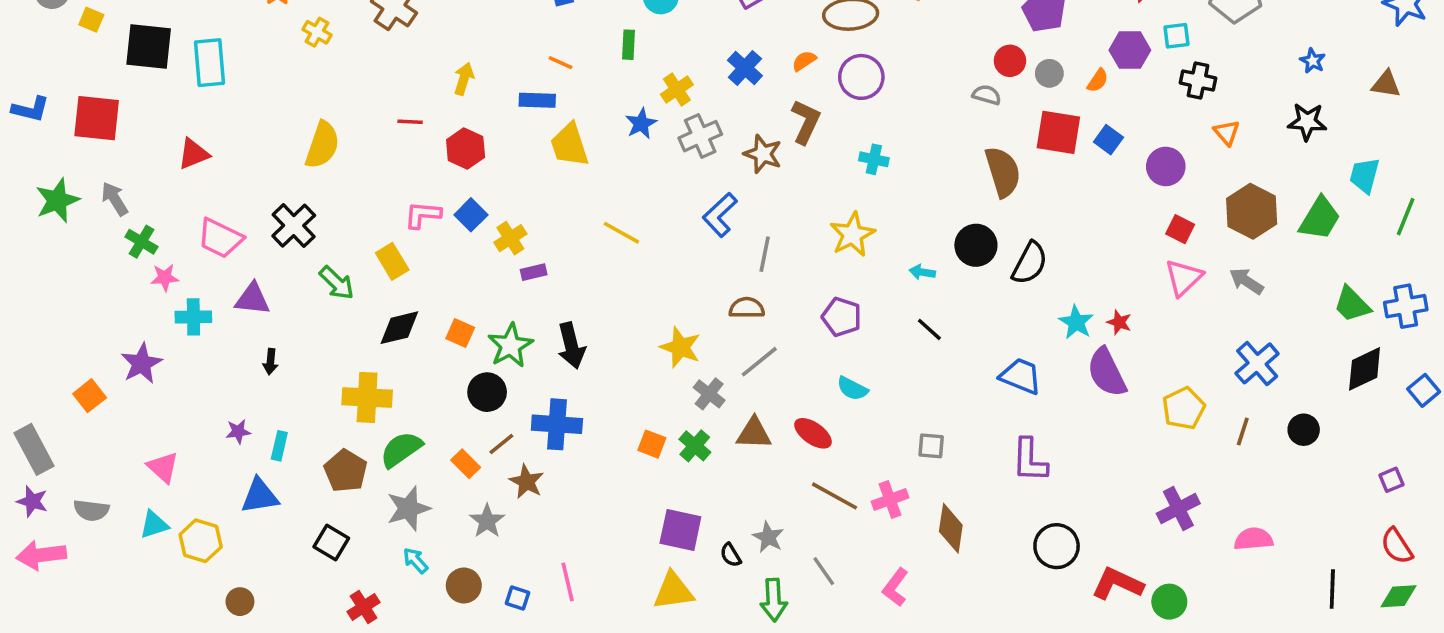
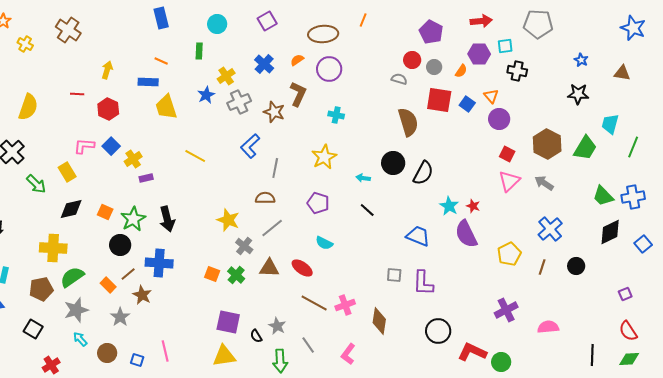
orange triangle: (1227, 132) -> (491, 96), moved
gray square: (931, 446) -> (394, 275), moved
brown pentagon: (346, 471) -> (41, 289), turned 30

